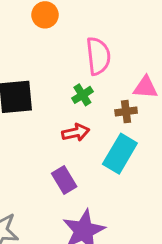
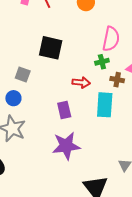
green cross: (82, 95) -> (102, 62), moved
cyan rectangle: (120, 154) -> (105, 105), turned -45

